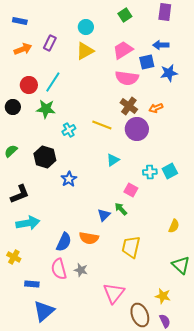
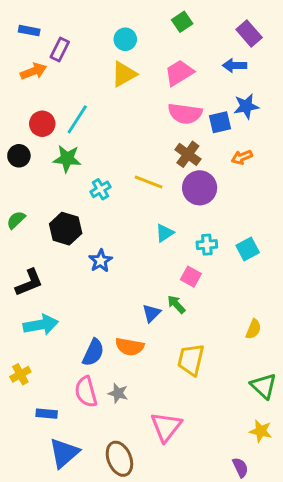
purple rectangle: (165, 12) -> (249, 33), moved, turned -48
purple rectangle: (50, 43) -> (60, 49), moved
blue square: (147, 62) -> (220, 122), moved
orange arrow: (156, 108) -> (242, 157), moved
cyan cross: (150, 172) -> (207, 245), moved
yellow cross: (14, 257) -> (20, 374), turned 32
yellow star: (163, 296) -> (261, 431), moved
brown ellipse: (140, 315) -> (119, 459), moved

